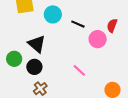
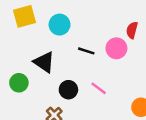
black line: (78, 24) -> (86, 51), moved
black circle: (34, 67) -> (68, 90), moved

